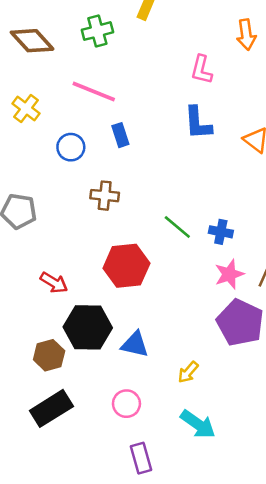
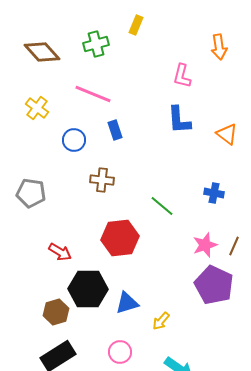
blue cross: (221, 232) -> (214, 193), moved
blue triangle: (135, 344) -> (127, 303), turned -30
yellow arrow: (188, 372) -> (161, 321), moved

